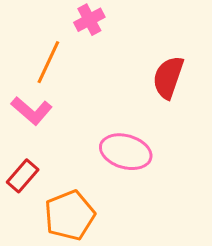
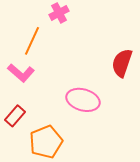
red semicircle: (168, 77) -> (122, 63), moved

